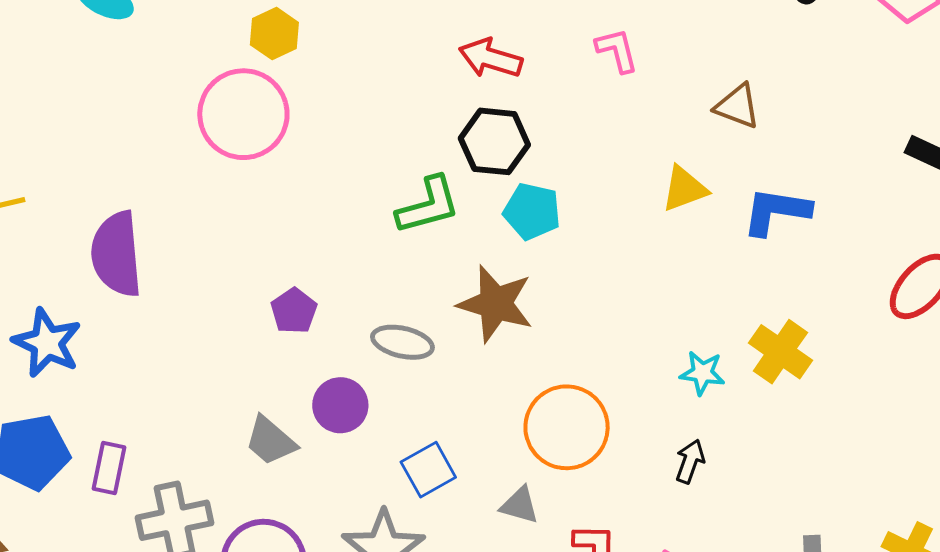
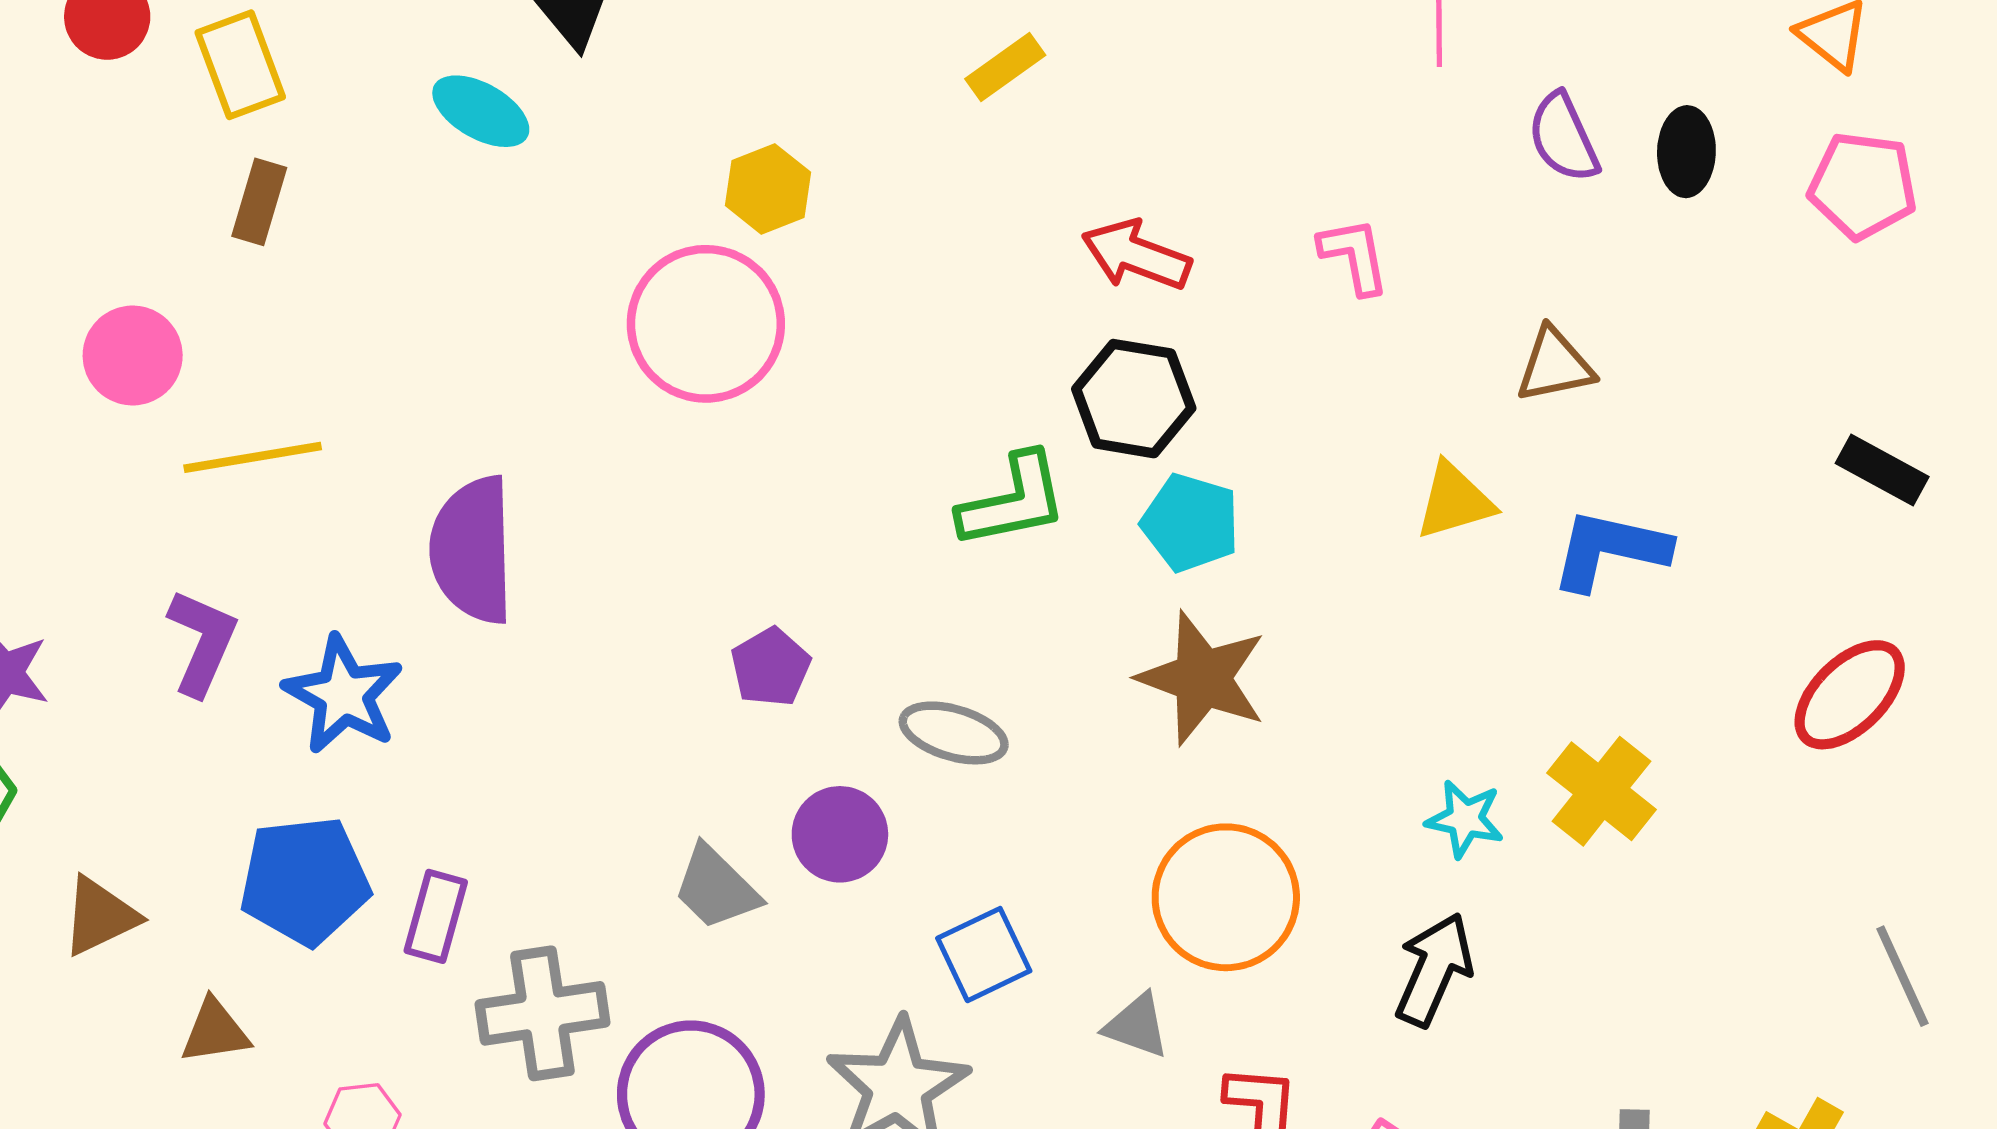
brown triangle: (737, 106) -> (1555, 365), turned -36
brown star: (495, 304) -> (1202, 678), moved
black arrow: (690, 461) -> (1434, 970), size x1.5

